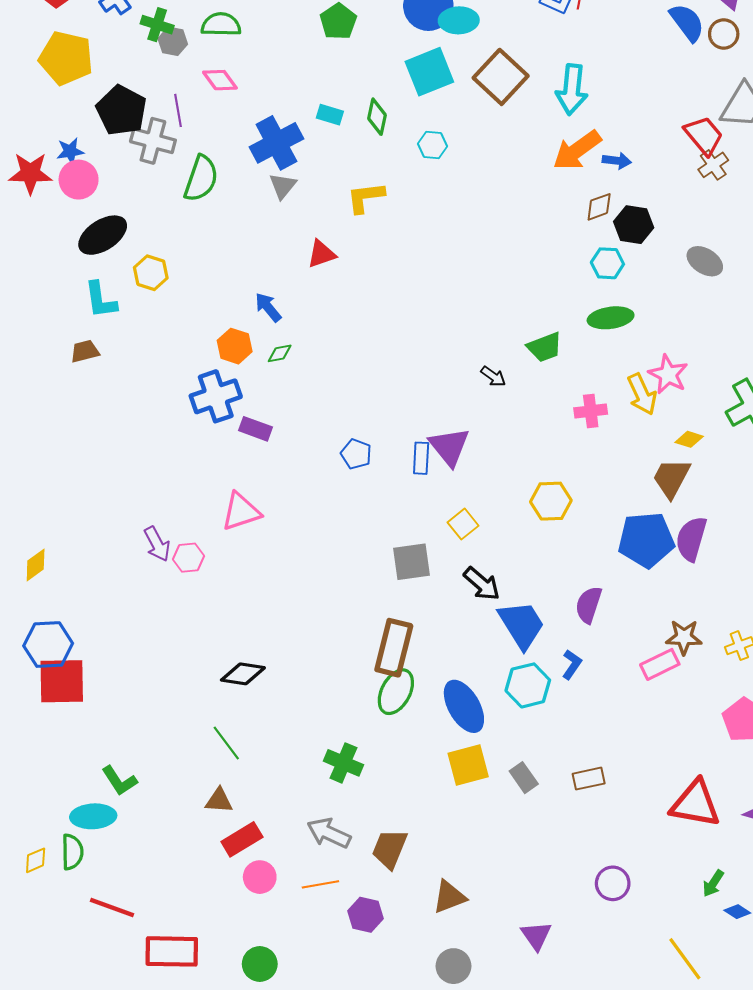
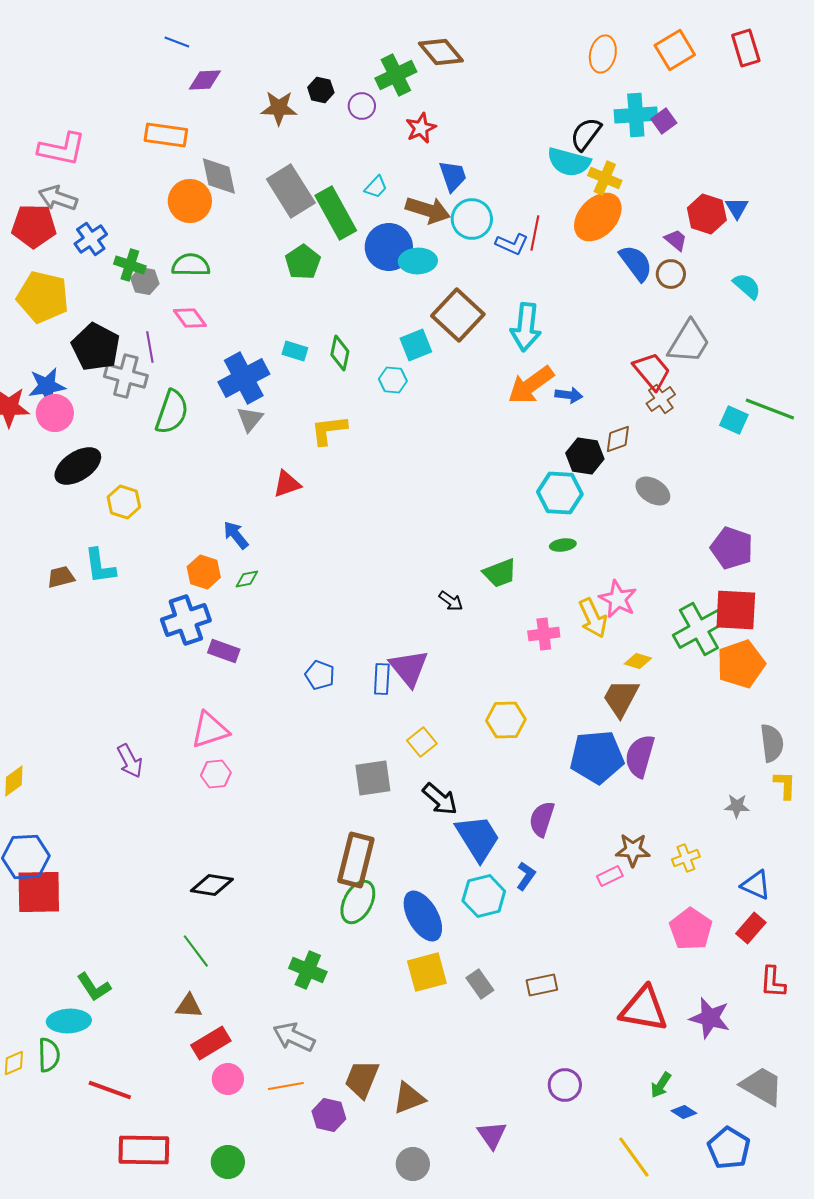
cyan square: (429, 72) -> (416, 345), moved, size x0.7
blue star: (70, 151) -> (47, 386), size x1.4
brown diamond: (599, 207) -> (618, 439), moved
cyan hexagon: (607, 263) -> (560, 493), size x1.4
cyan L-shape: (101, 300) -> (100, 566), moved
green ellipse: (611, 318) -> (563, 545), size x0.6
pink hexagon: (189, 558) -> (216, 774), moved
pink rectangle: (660, 664) -> (610, 876), size x0.7
brown trapezoid: (390, 849) -> (362, 1079), moved
red line: (112, 907) -> (110, 1090), moved

